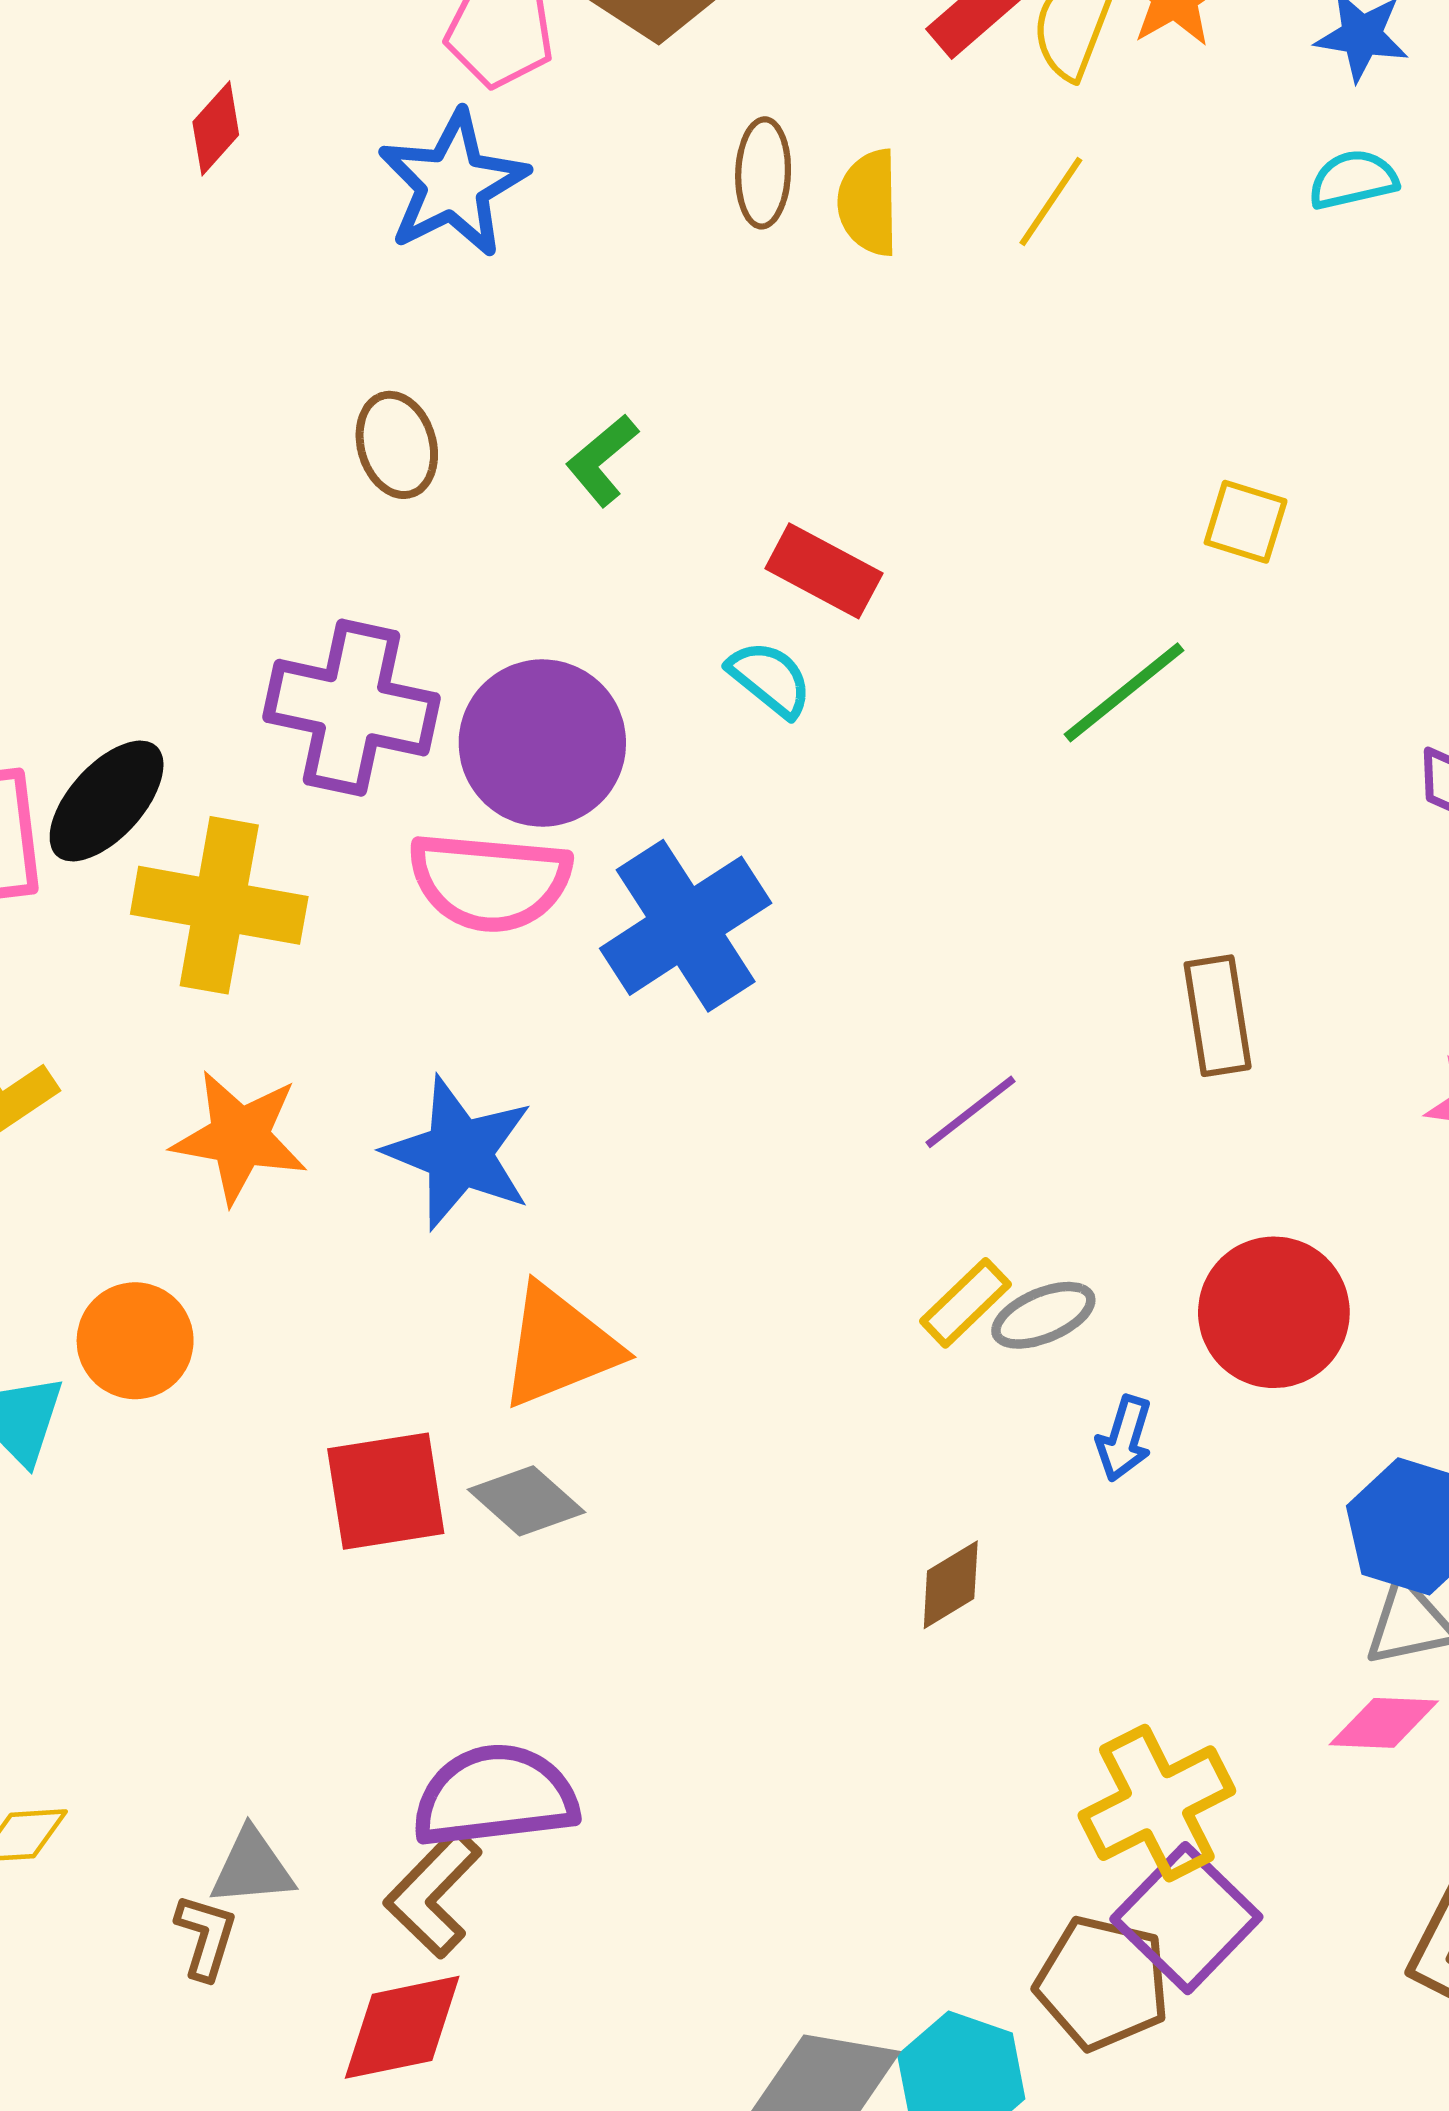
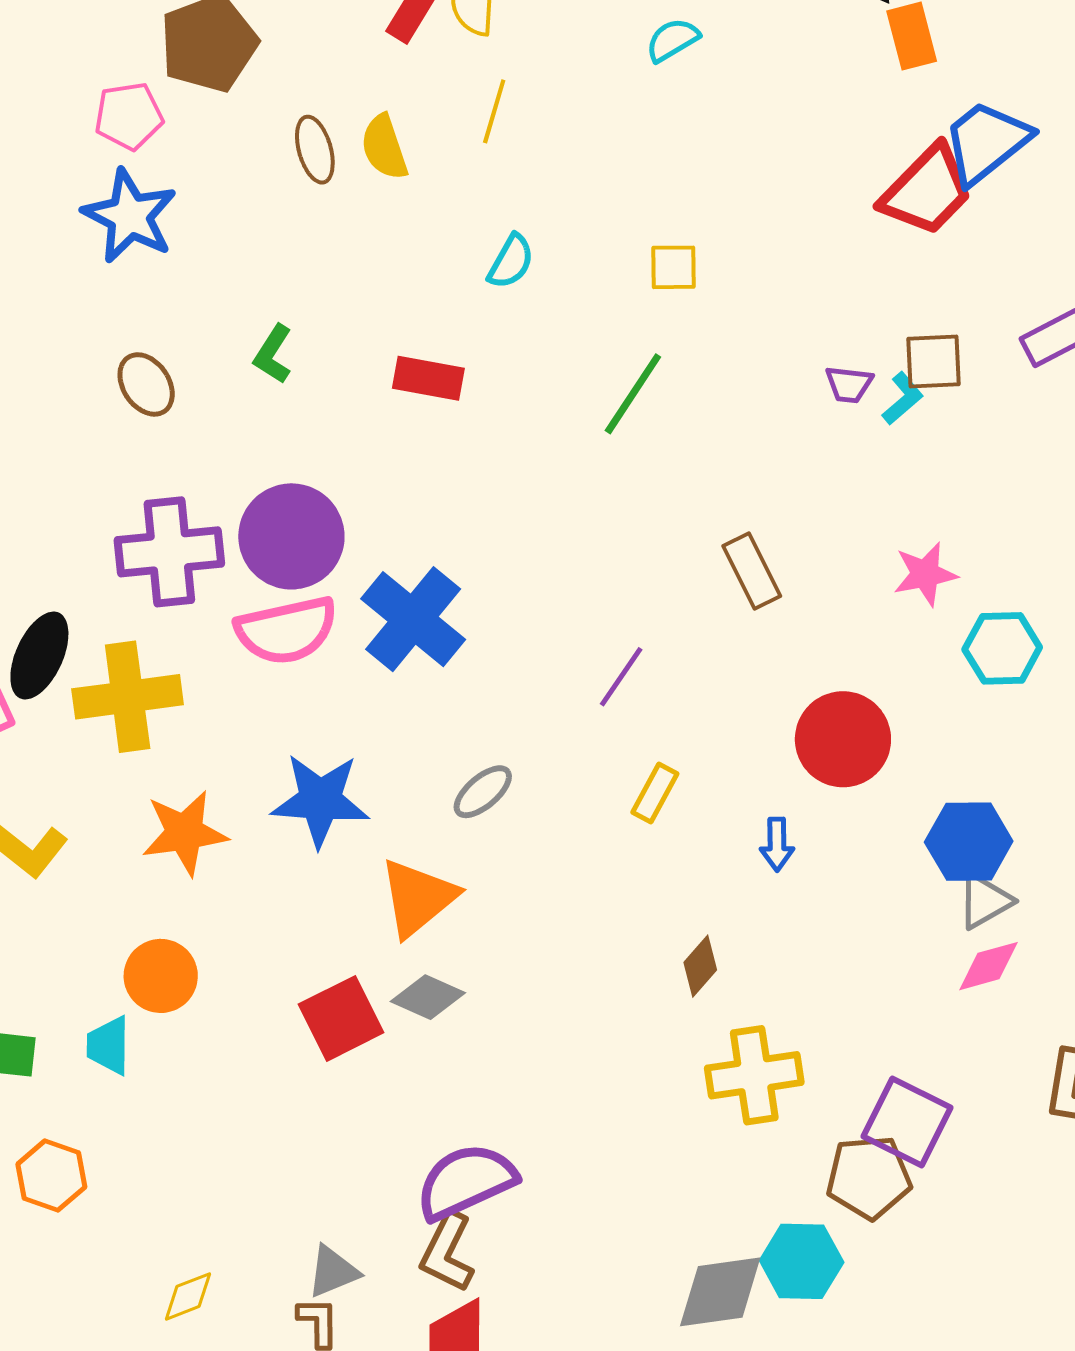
cyan semicircle: (770, 679) -> (511, 262), moved, turned 98
gray ellipse: (1043, 1315) -> (483, 792), moved
yellow cross: (1157, 1803) -> (754, 1075), moved, turned 36

